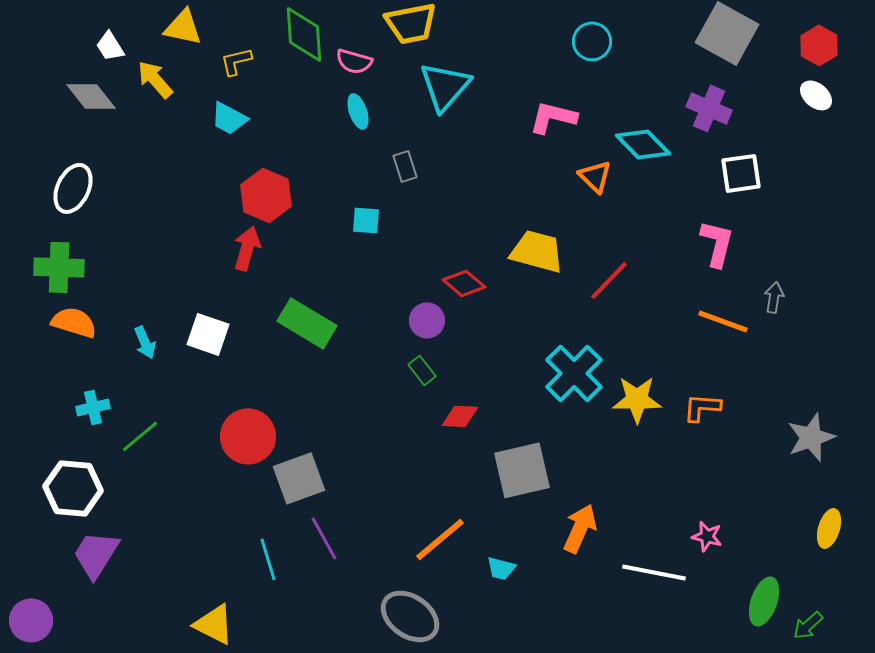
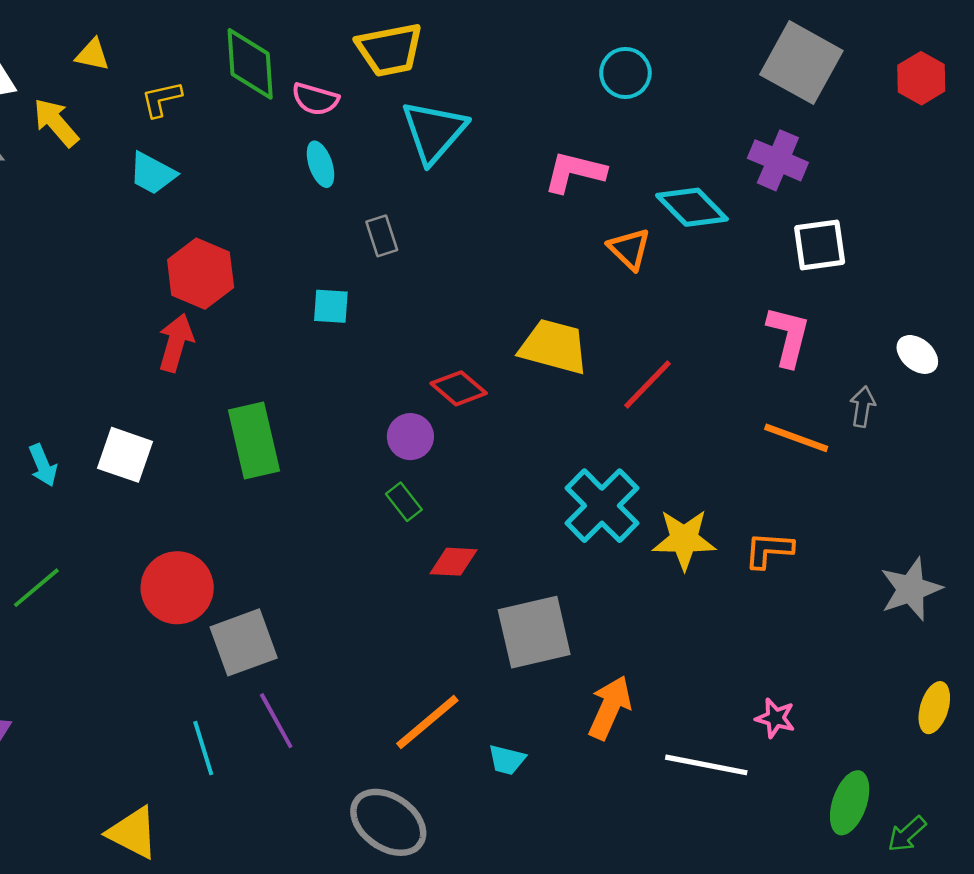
yellow triangle: (183, 27) -> (92, 55), size x0.7
white ellipse: (816, 95) -> (917, 354), moved
green rectangle: (307, 323) -> (254, 440), turned 46

